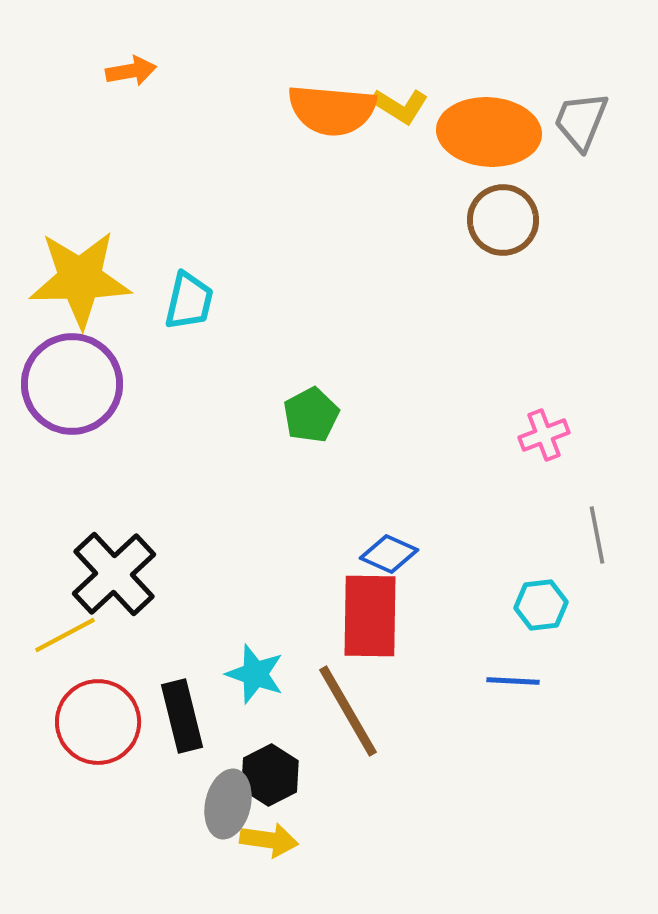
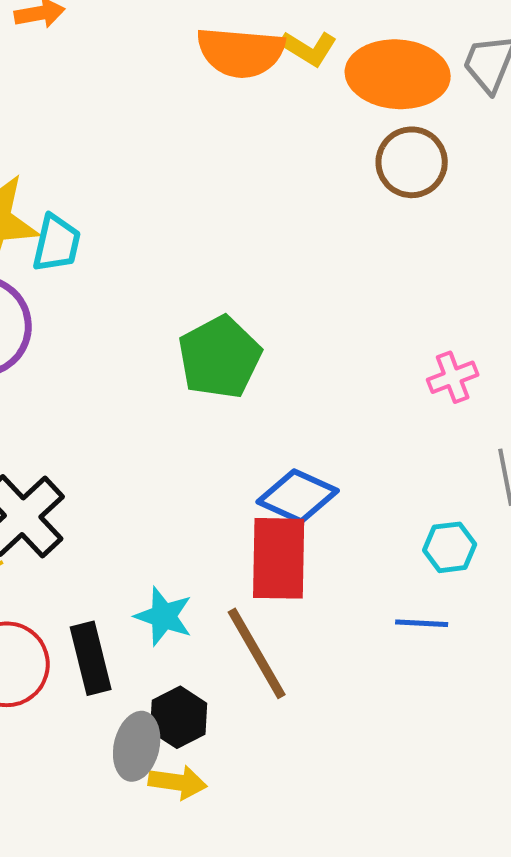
cyan trapezoid: (189, 301) -> (57, 243), moved
green pentagon: (311, 415) -> (220, 357), size x1.5
blue diamond: (389, 554) -> (298, 496), size x1.4

